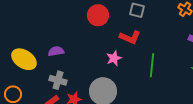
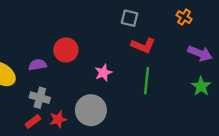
red circle: (98, 15) -> (66, 50), moved
red L-shape: (130, 37) -> (143, 45), moved

